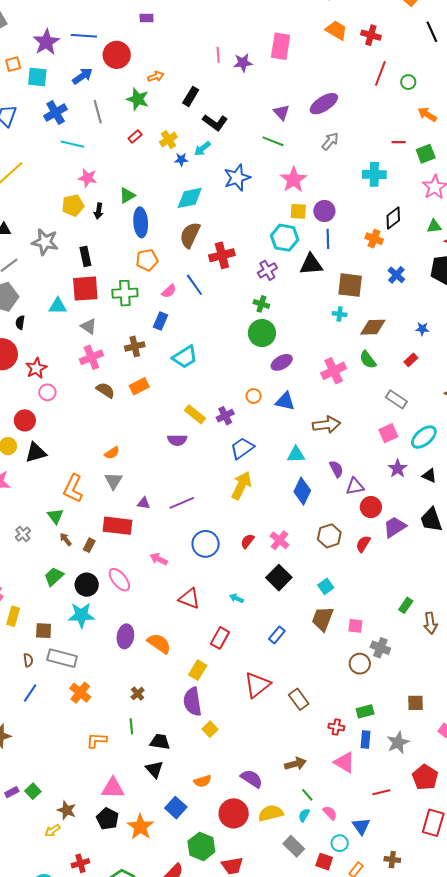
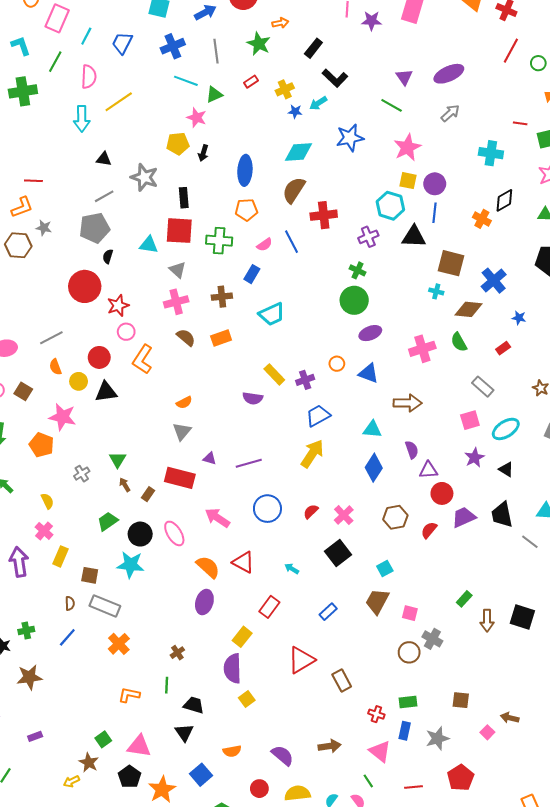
green triangle: (127, 195) -> (214, 95), moved
blue cross: (396, 275) -> (494, 281), moved, size x1.4
orange L-shape: (73, 488) -> (143, 359), moved
pink arrow: (159, 559) -> (217, 518), size x1.4
purple ellipse: (125, 636) -> (204, 602), moved
orange semicircle: (159, 643) -> (208, 567), moved
green square: (33, 791) -> (103, 739), moved
green line: (307, 795) -> (368, 781), moved
red circle: (234, 813) -> (259, 789), size x0.6

